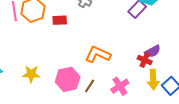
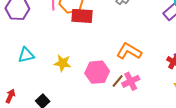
red rectangle: (60, 20) -> (82, 16), moved, size x1.5
pink cross: (120, 86) -> (131, 81), moved

